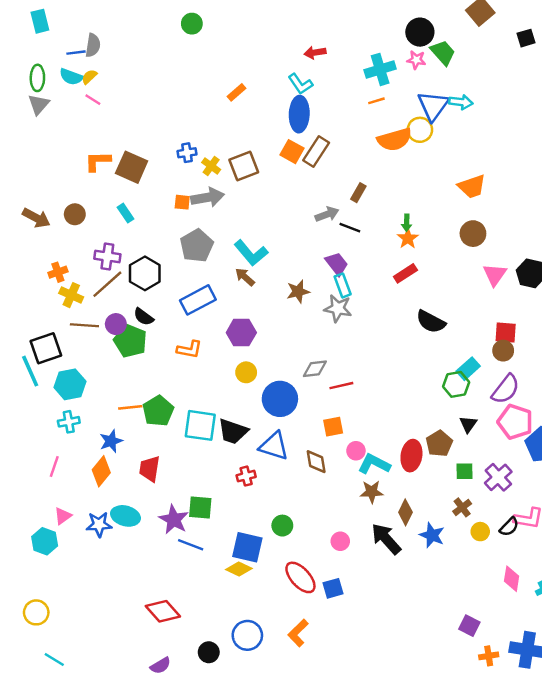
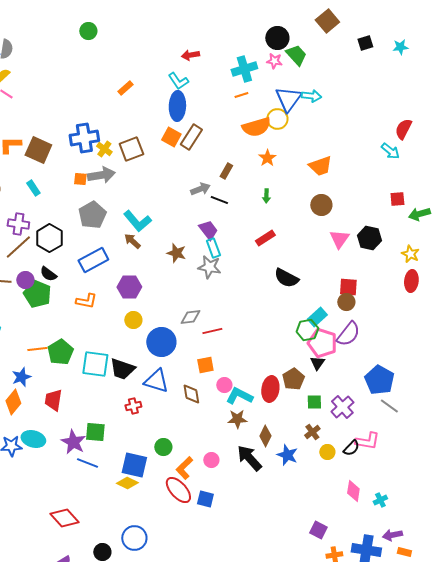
blue cross: (187, 153) -> (84, 138), size x1.8
orange star: (408, 238) -> (267, 158), moved
brown star: (298, 291) -> (176, 253), turned 30
pink pentagon: (515, 422) -> (322, 343), moved
blue square: (333, 588) -> (205, 499), turned 30
orange L-shape: (298, 633) -> (184, 468), moved

